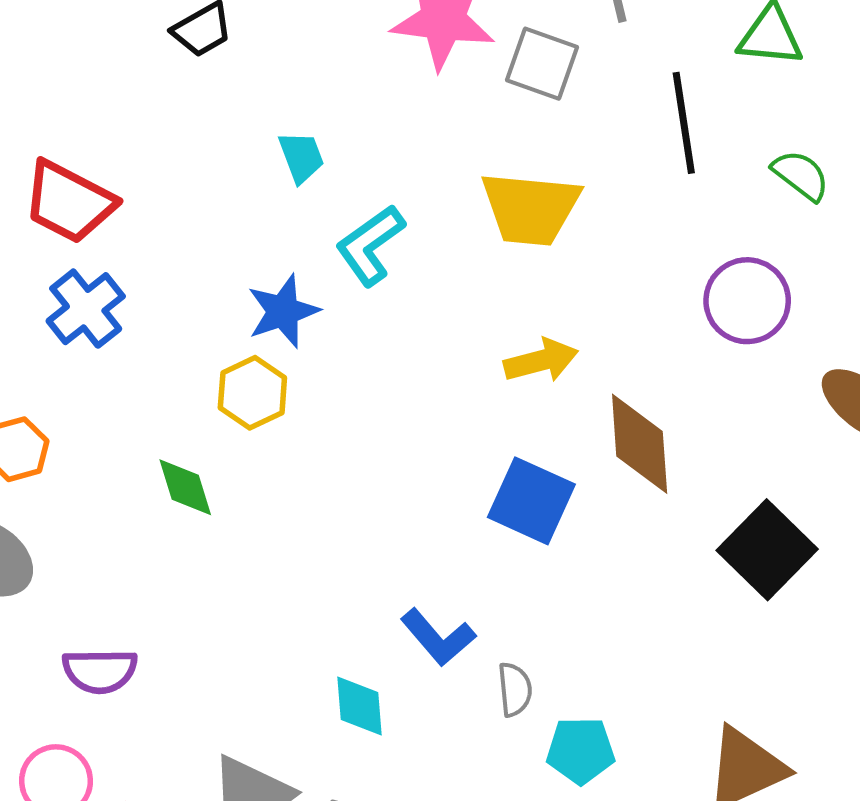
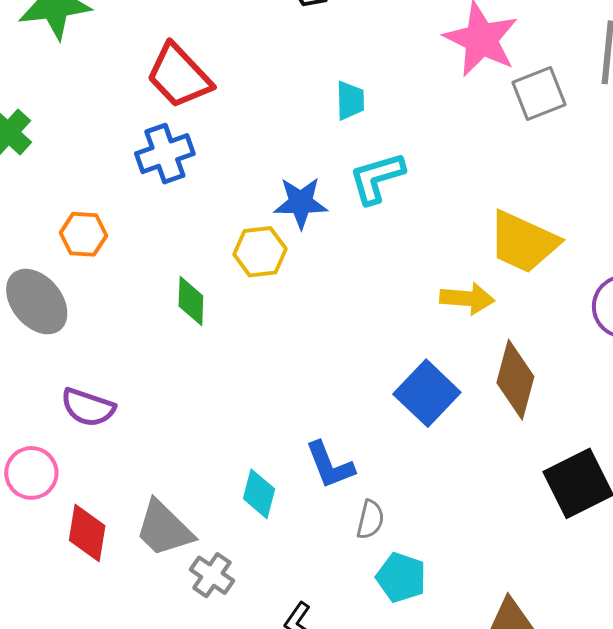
gray square: (542, 64) -> (539, 94), turned 30
yellow trapezoid: (530, 208) -> (523, 242), moved

